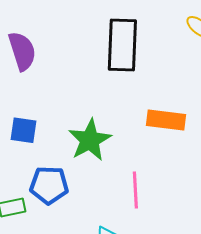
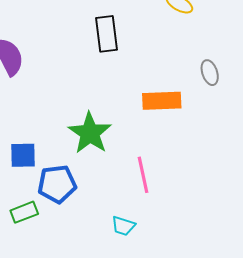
black rectangle: (122, 45) -> (107, 34), size x0.7
blue square: (23, 130) -> (23, 155), moved

